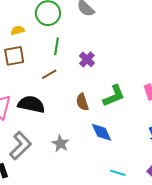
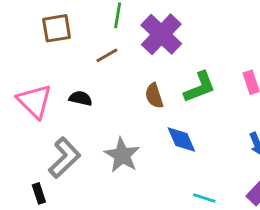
purple cross: (87, 59) -> (161, 34), size x1.8
black semicircle: (31, 104) -> (81, 98), size x0.6
gray star: (60, 144) -> (122, 155), size x1.4

